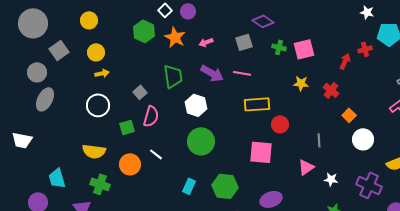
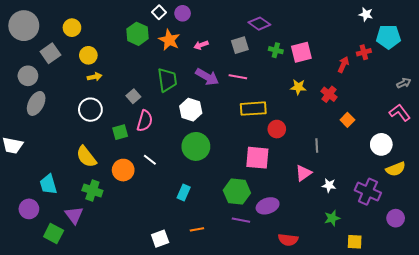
yellow circle: (89, 20) -> (72, 28), moved
white circle: (363, 139) -> (381, 144), moved
yellow semicircle: (94, 151) -> (86, 157), turned 45
green hexagon: (225, 186) -> (237, 192), moved

